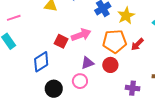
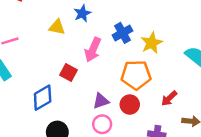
pink arrow: (81, 35) -> (93, 50), moved, turned 132
red arrow: (137, 44) -> (169, 98), moved
pink circle: (80, 81) -> (102, 124), moved

